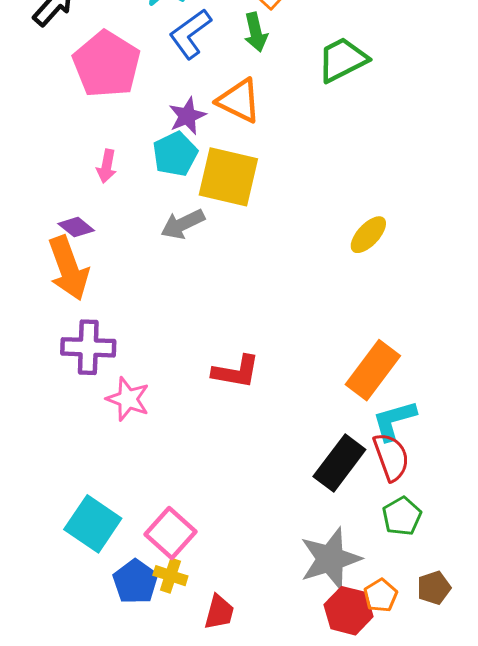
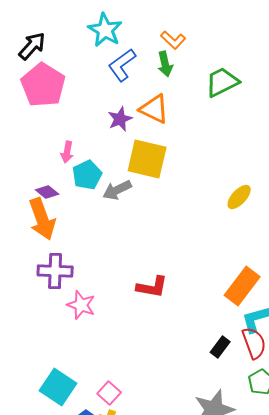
pink pentagon: (107, 64) -> (43, 85), moved
cyan pentagon: (175, 154) -> (87, 175), moved
black rectangle: (339, 463) -> (220, 347), size x0.6
pink square: (170, 533) -> (109, 393), size x0.7

